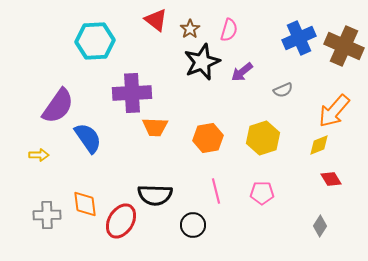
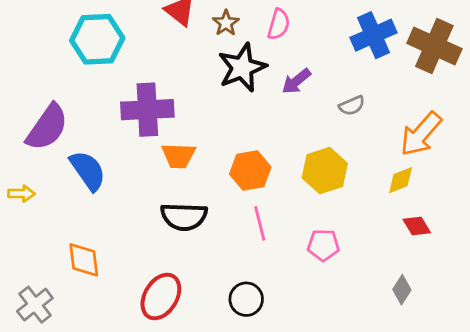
pink line: (216, 191) -> (260, 223), moved
black semicircle: (155, 195) -> (184, 217), moved
gray cross: (47, 215) -> (35, 305), moved, turned -36
red ellipse: (121, 221) -> (161, 296), moved
black circle: (193, 225) -> (246, 299), moved

